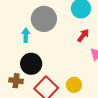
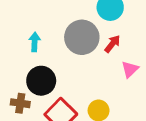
gray circle: (44, 19) -> (82, 37), moved

